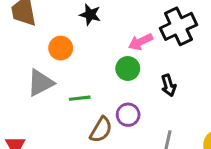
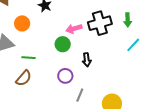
purple circle: (128, 115) -> (65, 76), moved
brown semicircle: (101, 130) -> (24, 78), moved

